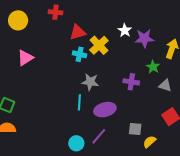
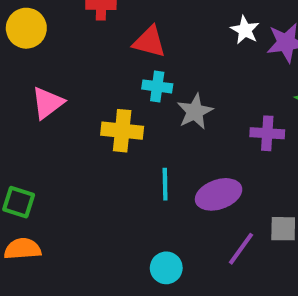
red triangle: (78, 32) -> (149, 42), turned 36
yellow cross: (99, 45) -> (122, 131), moved, turned -36
gray star: (90, 82) -> (195, 112), moved, turned -30
purple line: (99, 136) -> (241, 249), moved

